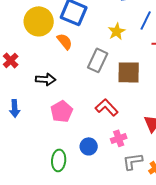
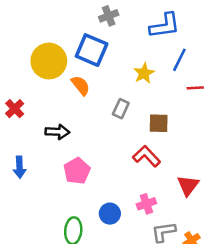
gray rectangle: (98, 60) -> (121, 109), size x0.7
brown square: (129, 72) -> (159, 123), size x0.7
red L-shape: (107, 107) -> (146, 156), moved

